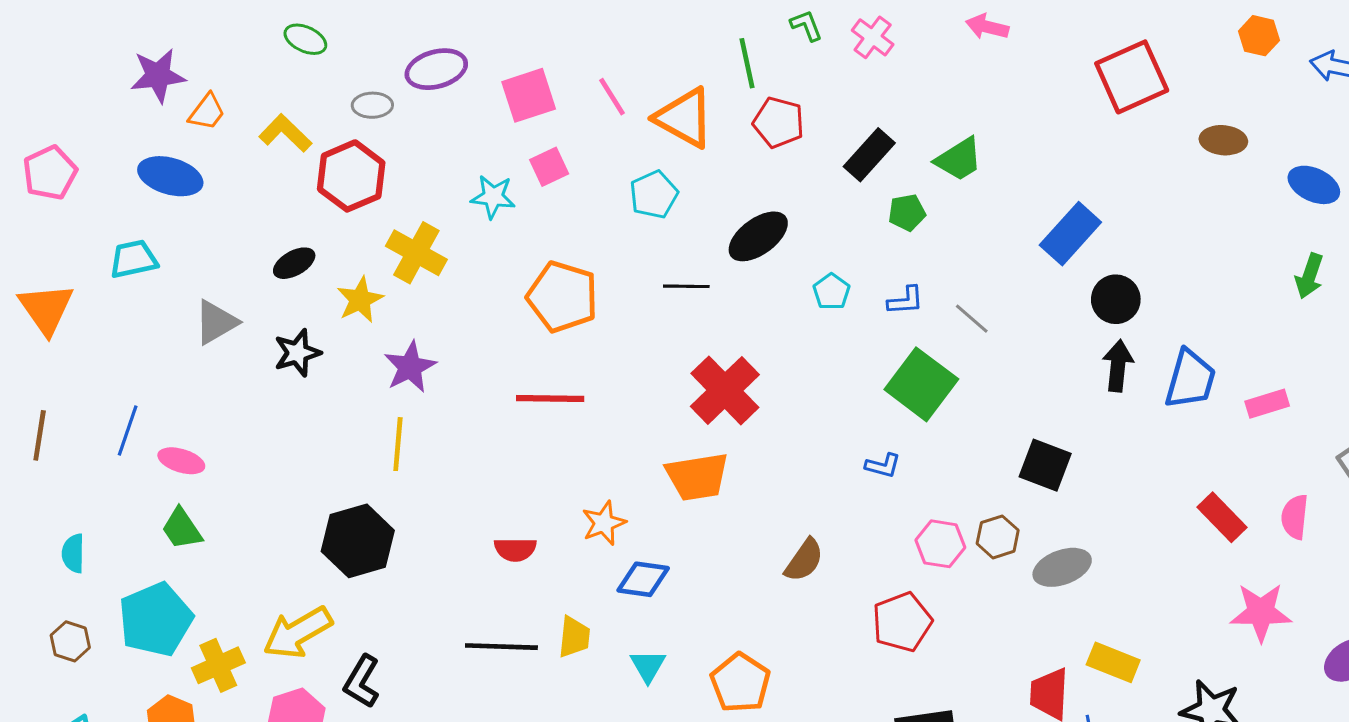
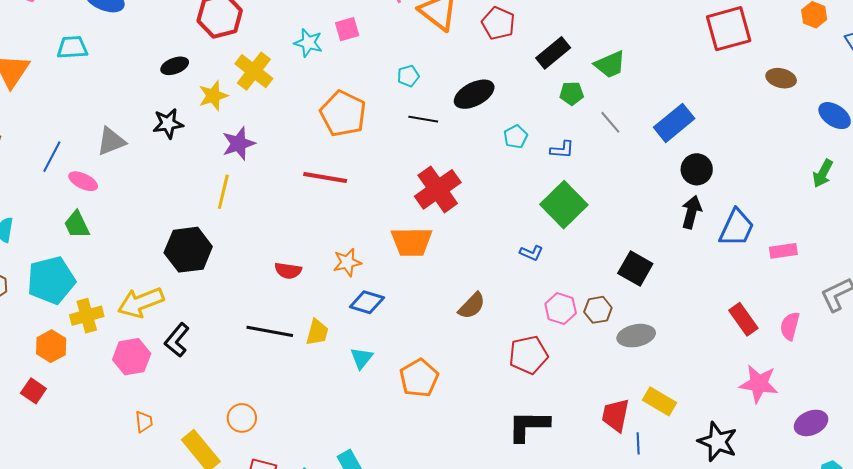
cyan pentagon: (654, 195) -> (408, 76), moved, size x0.7
gray line: (972, 319) -> (610, 122), moved
gray triangle: (216, 322) -> (111, 141), moved

